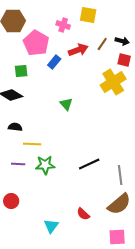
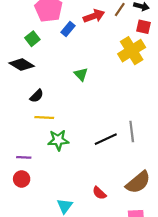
green square: (21, 71) -> (32, 39), turned -32
black semicircle: (15, 127) -> (37, 96), moved, turned 128
purple line: (18, 164) -> (24, 157), moved
gray line: (120, 175) -> (132, 131), moved

